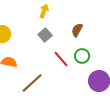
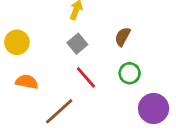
red line: (61, 59) -> (86, 77), moved

